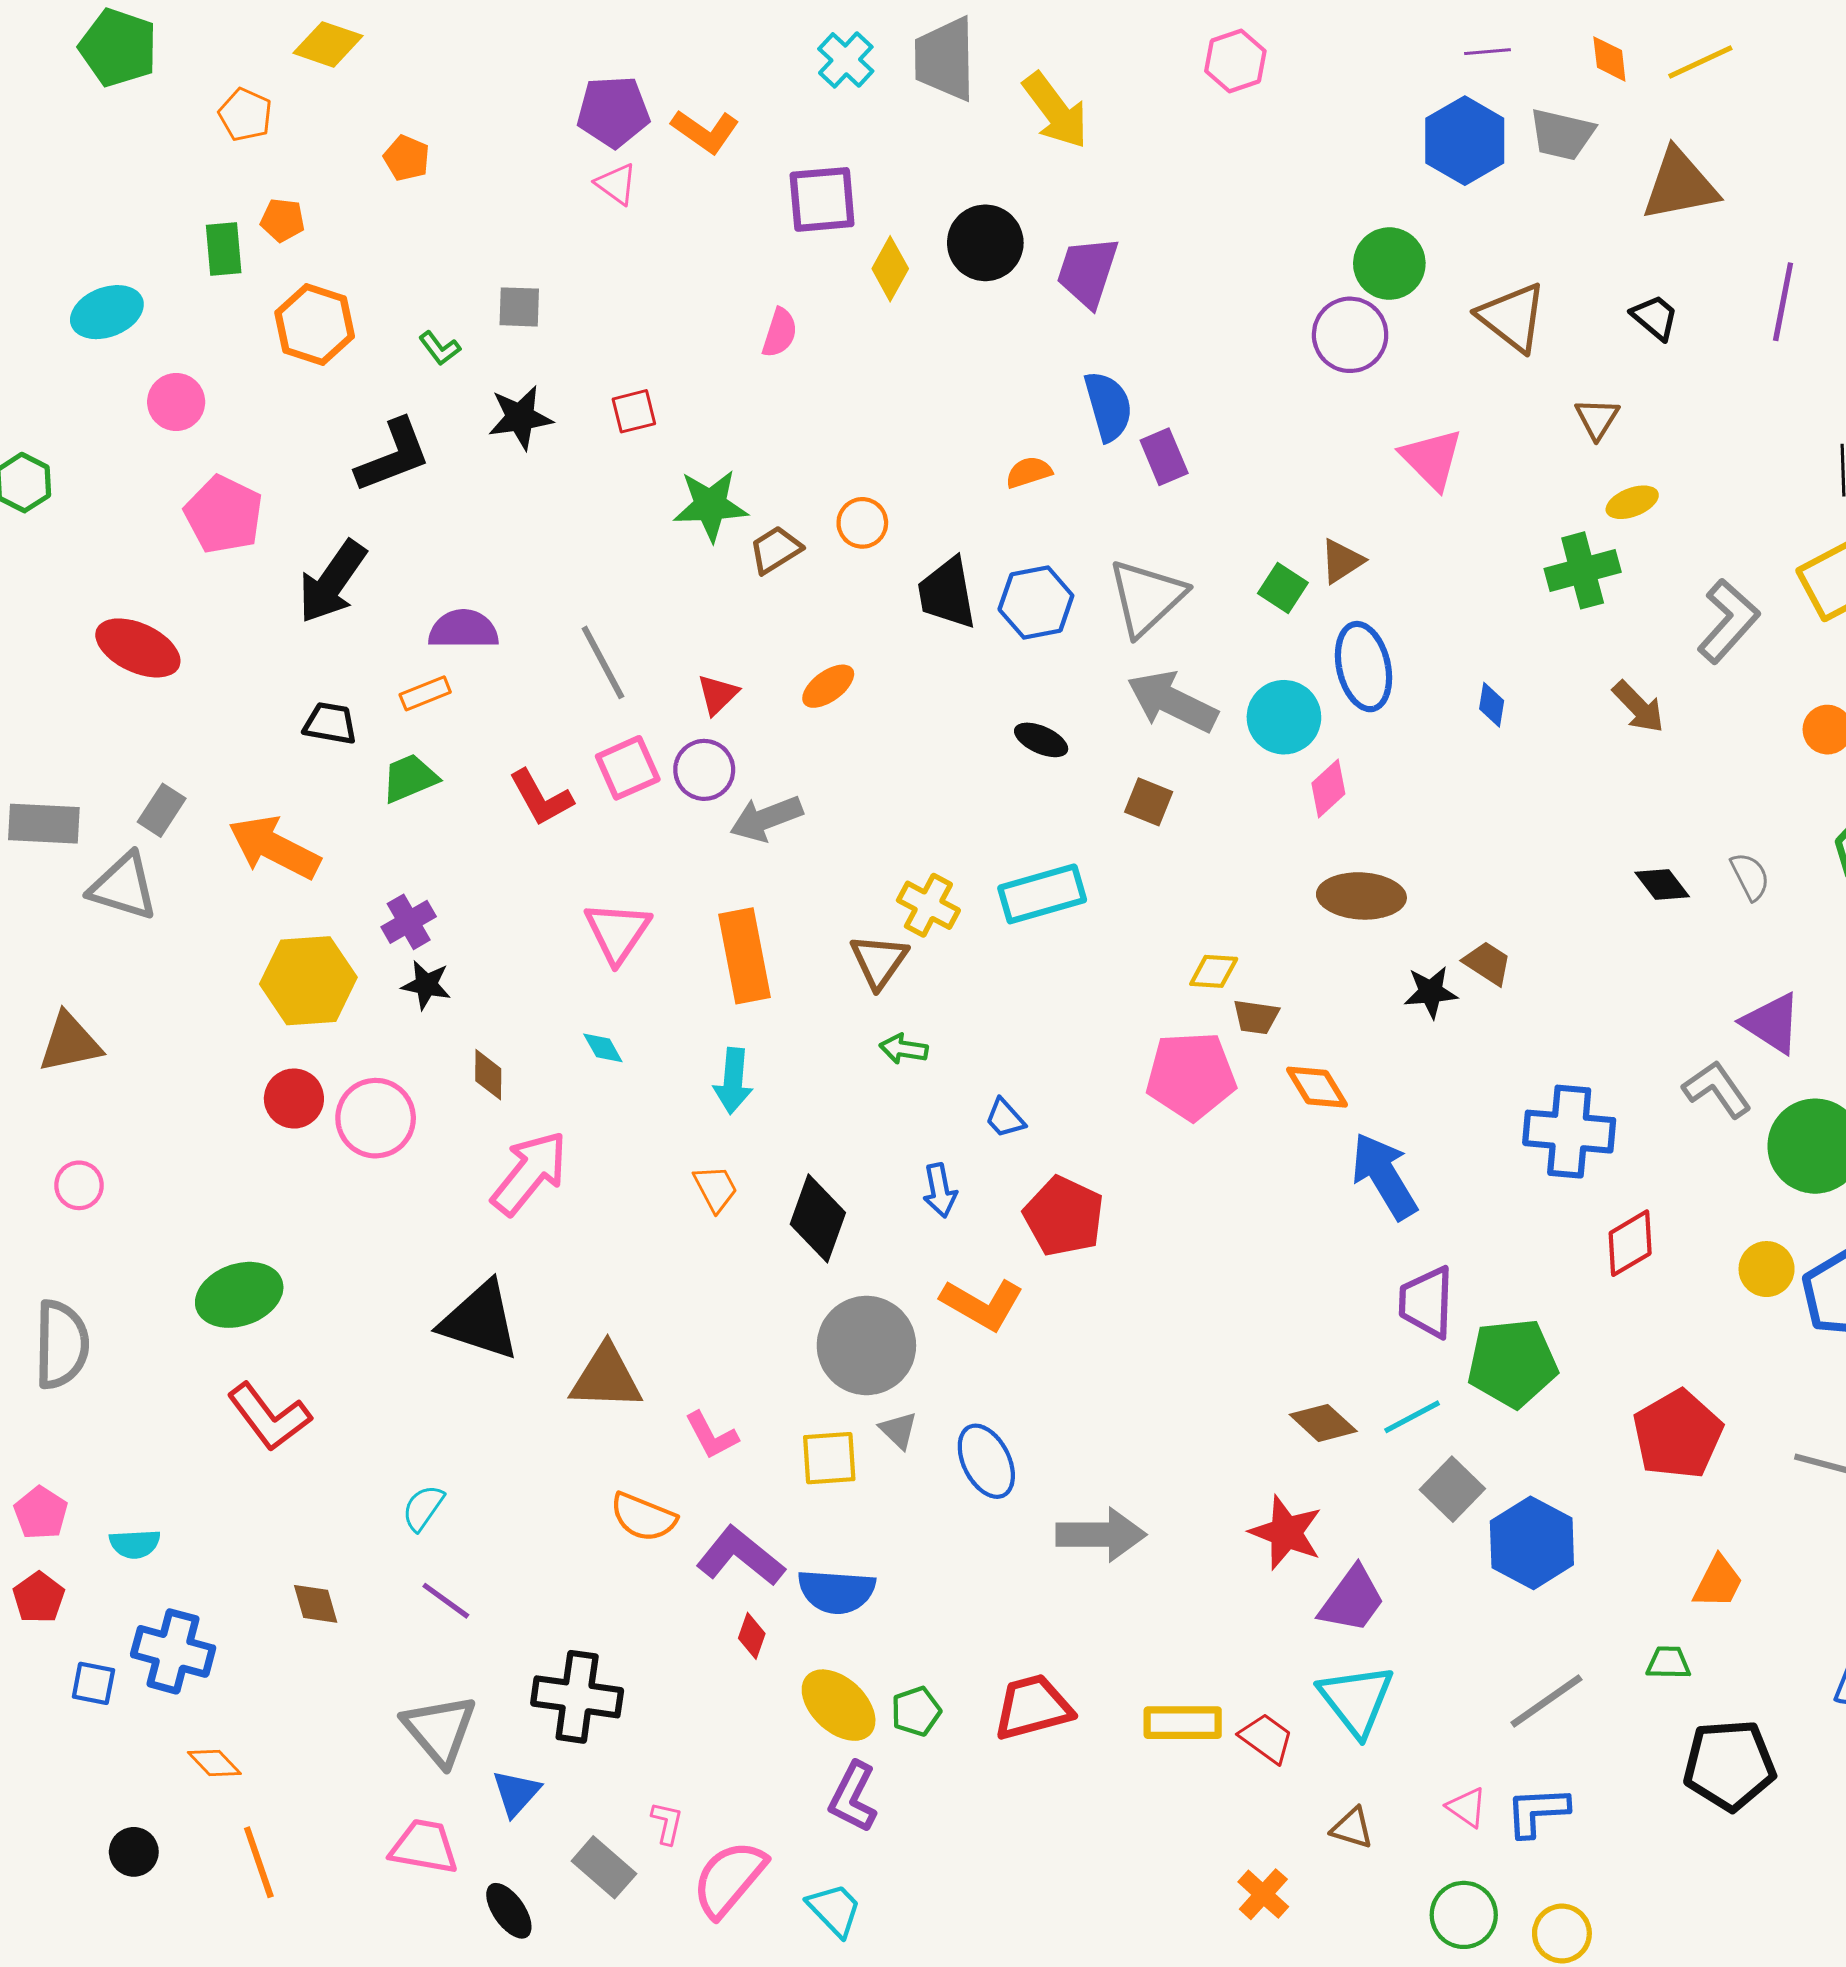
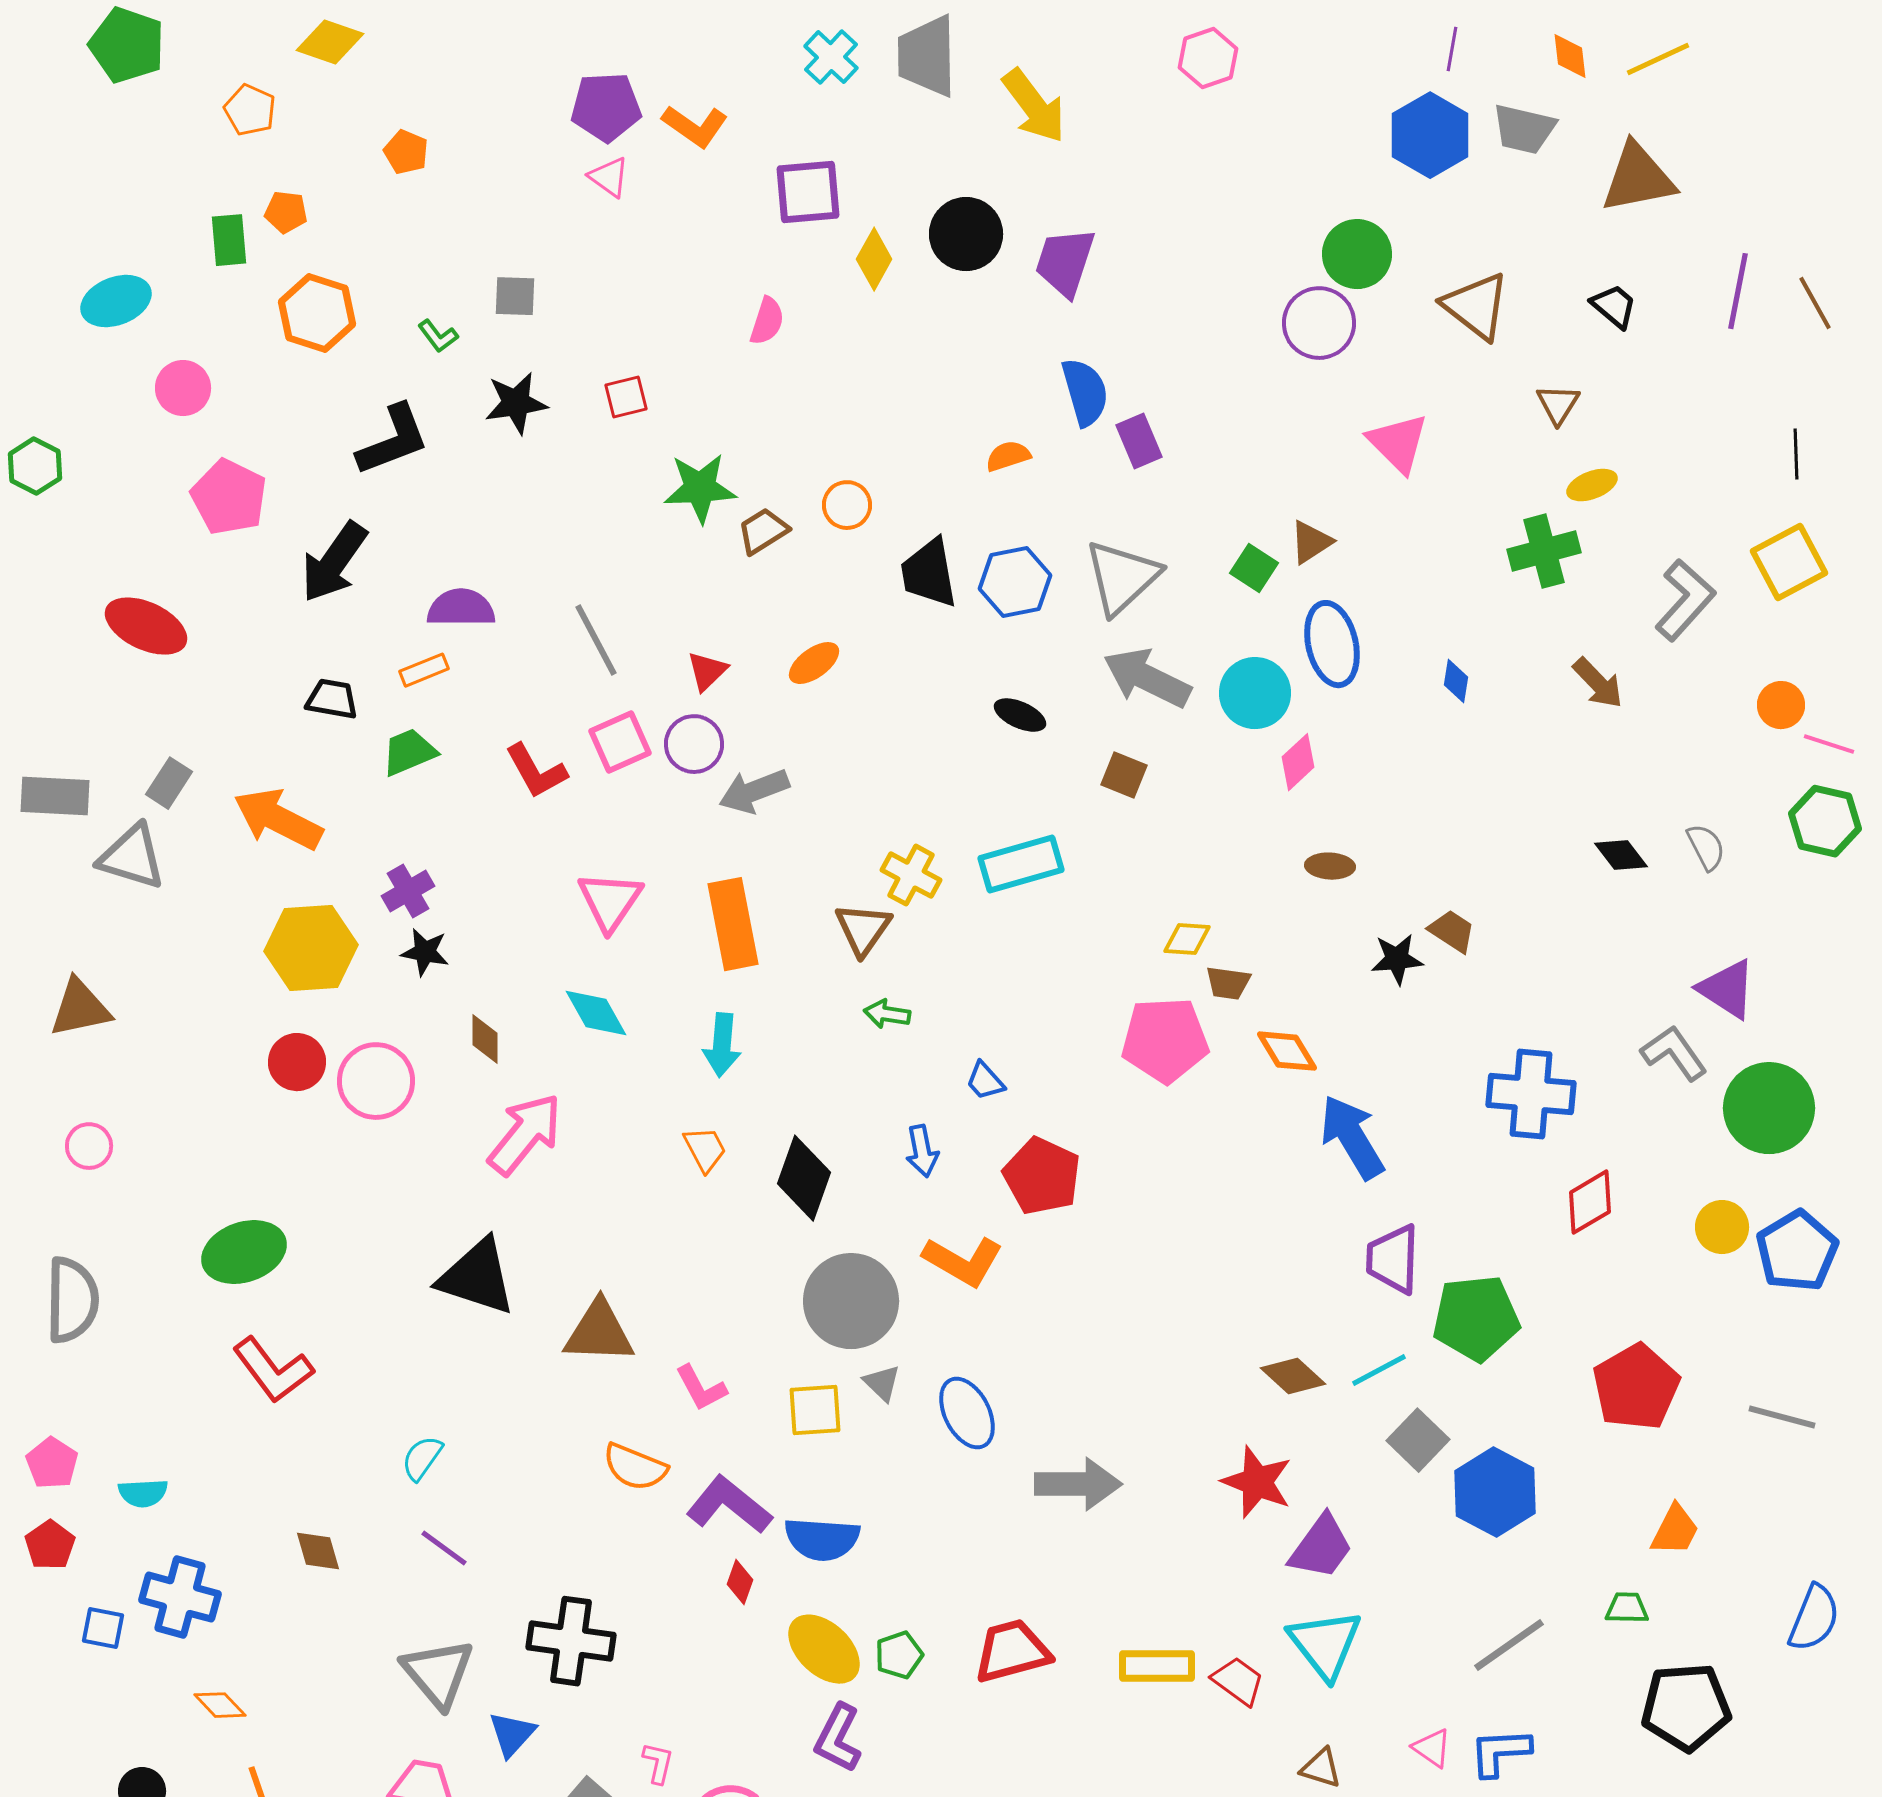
purple line: (1488, 52) -> (1452, 49), turned -75
brown ellipse: (1361, 896) -> (1330, 866), size x0.6
cyan diamond: (603, 1048) -> (596, 1013), size x1.6

